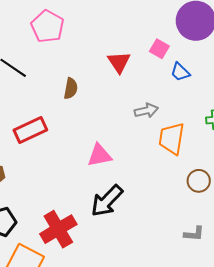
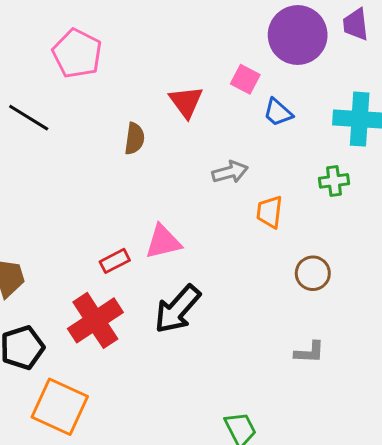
brown semicircle: (71, 88) -> (134, 139), moved
red rectangle: (30, 130) -> (115, 261), moved, size x0.6
orange trapezoid: (172, 138) -> (269, 212), size x0.7
red cross: (58, 229) -> (95, 320), moved

